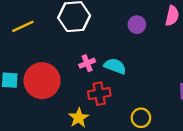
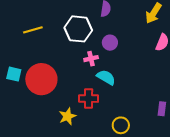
purple circle: (137, 25) -> (110, 43), moved
pink cross: (87, 63) -> (91, 59), moved

